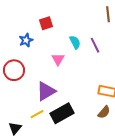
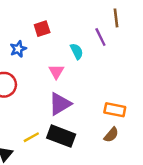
purple line: (95, 45) -> (100, 37), moved
purple triangle: (46, 91) -> (60, 104), moved
black rectangle: (62, 113) -> (61, 136), turned 50

